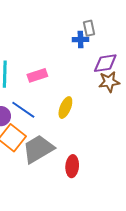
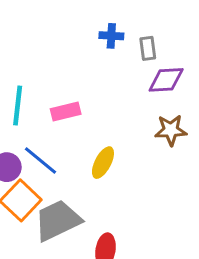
blue cross: (81, 40) -> (111, 36), moved
purple diamond: (105, 63) -> (166, 80), moved

